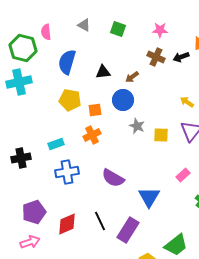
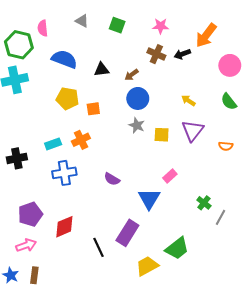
blue semicircle: (67, 62) -> (64, 59), turned 95
blue circle: (123, 100) -> (138, 98), moved
orange cross: (92, 135) -> (81, 140), moved
pink rectangle: (183, 175) -> (170, 176), moved
purple semicircle: (113, 178) -> (112, 179), size x0.7
black line: (100, 221) -> (99, 247), moved

